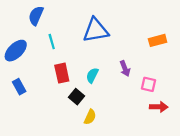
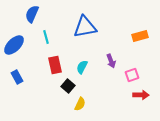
pink square: (149, 84) -> (132, 75), turned -32

